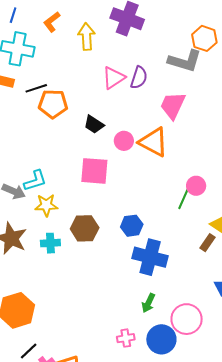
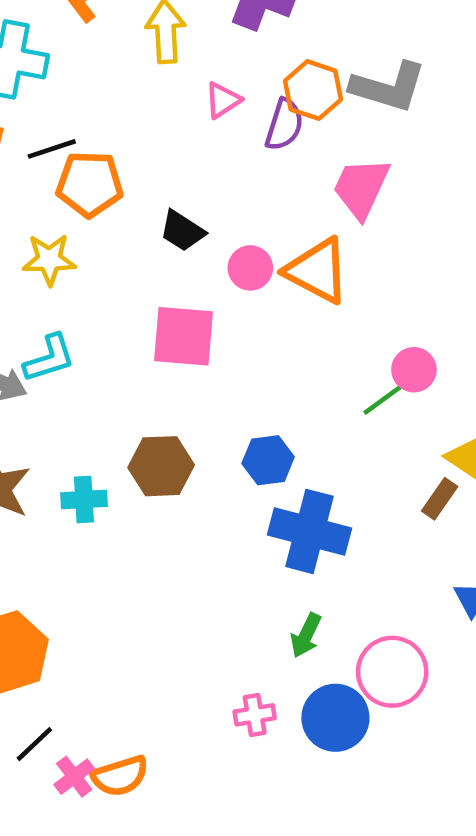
orange hexagon: (204, 38) -> (313, 90), moved
pink triangle: (114, 78) -> (223, 100), moved, size x0.7
green line: (184, 198) -> (386, 397), turned 30
yellow star: (46, 205) -> (49, 260), moved

